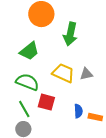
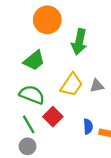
yellow trapezoid: (63, 73) -> (72, 85), turned 100
red square: (46, 102) -> (53, 117), turned 30

